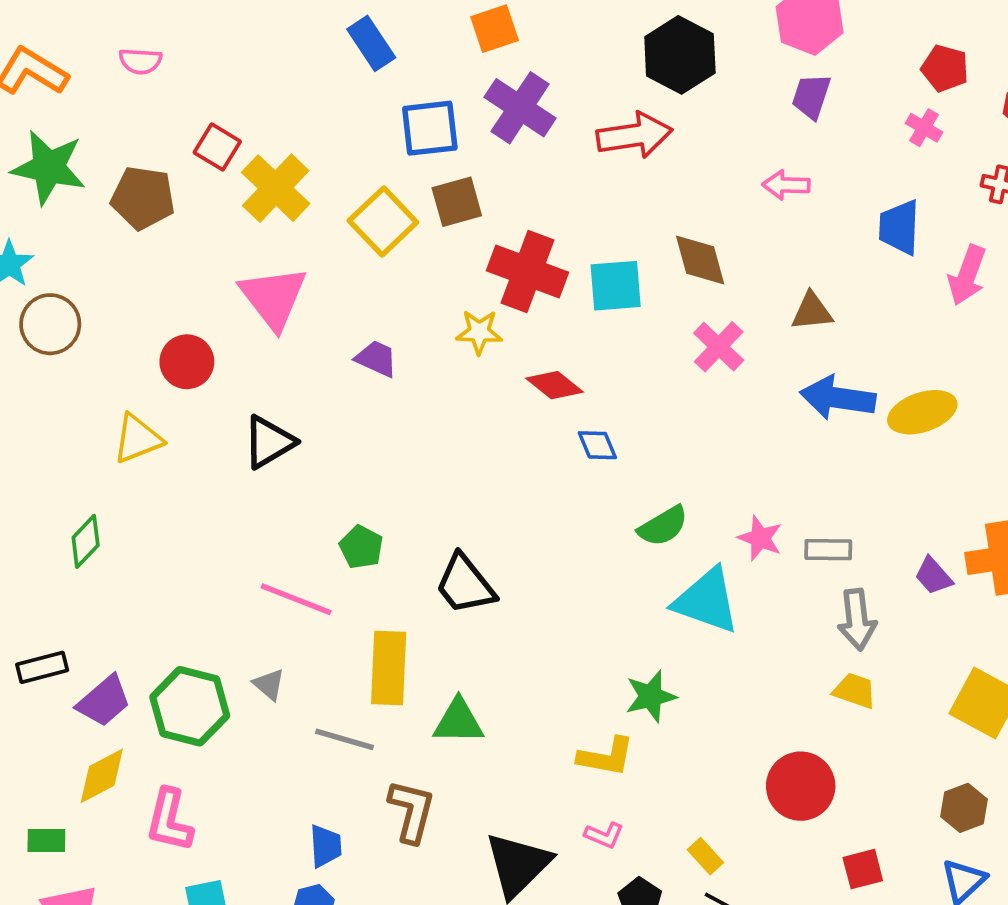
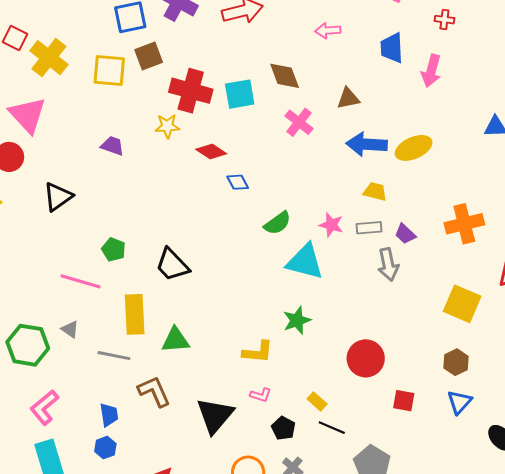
yellow square: (383, 222) -> (109, 71), turned -36
pink triangle: (273, 298) -> (28, 115), moved
purple trapezoid: (933, 576) -> (405, 234), moved
yellow trapezoid: (855, 691) -> (375, 192), moved
green star: (651, 696) -> (297, 320), moved
brown L-shape: (412, 811) -> (154, 391), turned -33
pink L-shape: (169, 820) -> (44, 407), moved, turned 42
red square: (863, 869) -> (404, 401), turned 30

